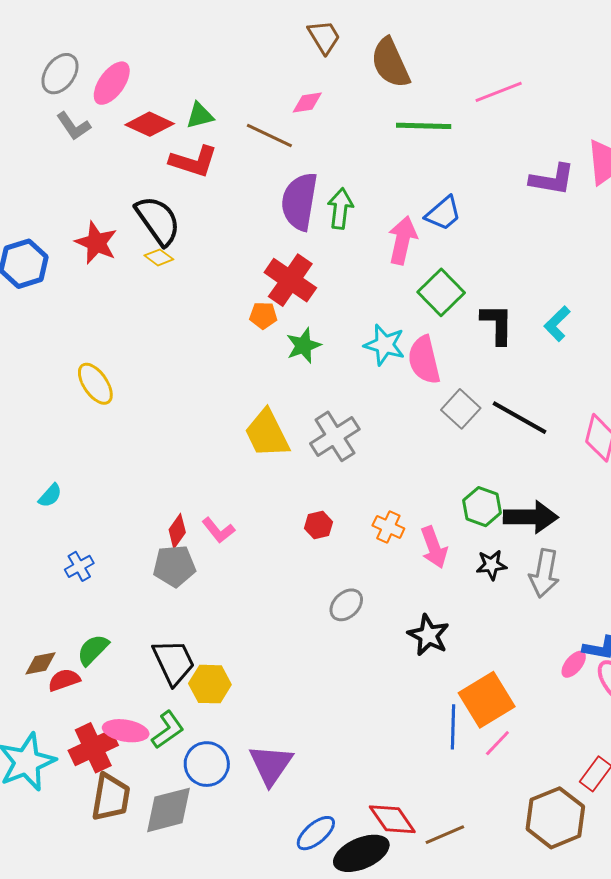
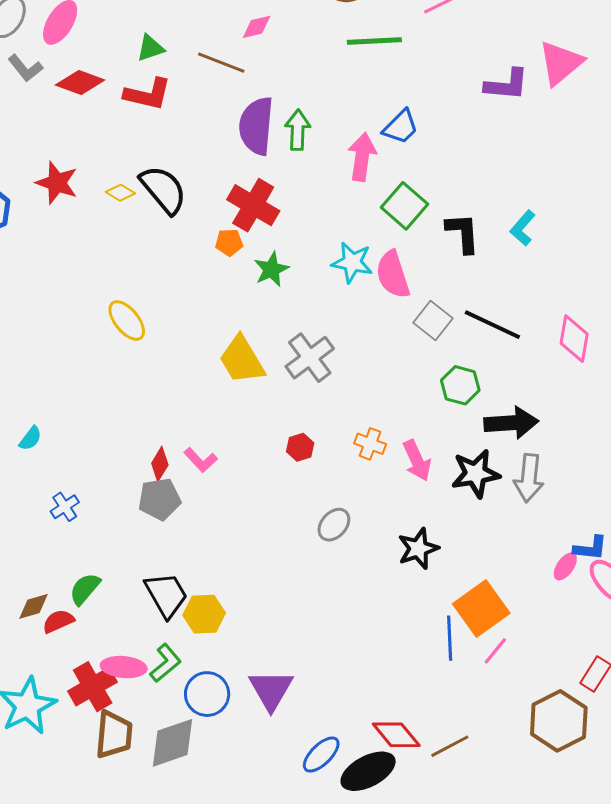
red diamond: (150, 124) -> (80, 83), moved
black semicircle: (158, 220) -> (163, 190), moved
yellow ellipse: (95, 384) -> (127, 321), moved
green hexagon: (482, 507) -> (460, 385), moved
black star: (491, 565) -> (476, 474), size x1.6
black star: (428, 635) -> (418, 549), turned 30

